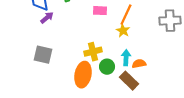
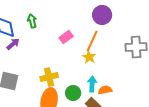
pink rectangle: (100, 11) -> (66, 37), turned -40
yellow cross: (93, 52) -> (49, 77), moved

